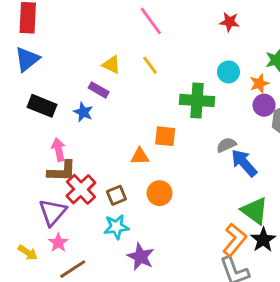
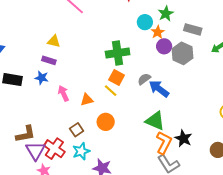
yellow line: (150, 65) -> (111, 91), moved
cyan circle: (228, 72) -> (145, 22), moved
orange square: (165, 136) -> (117, 77), moved, turned 35
pink arrow: (59, 150) -> (63, 93), moved
brown L-shape: (62, 171) -> (26, 134), moved
red cross: (81, 189) -> (54, 149), moved
green triangle: (255, 211) -> (155, 121), moved

